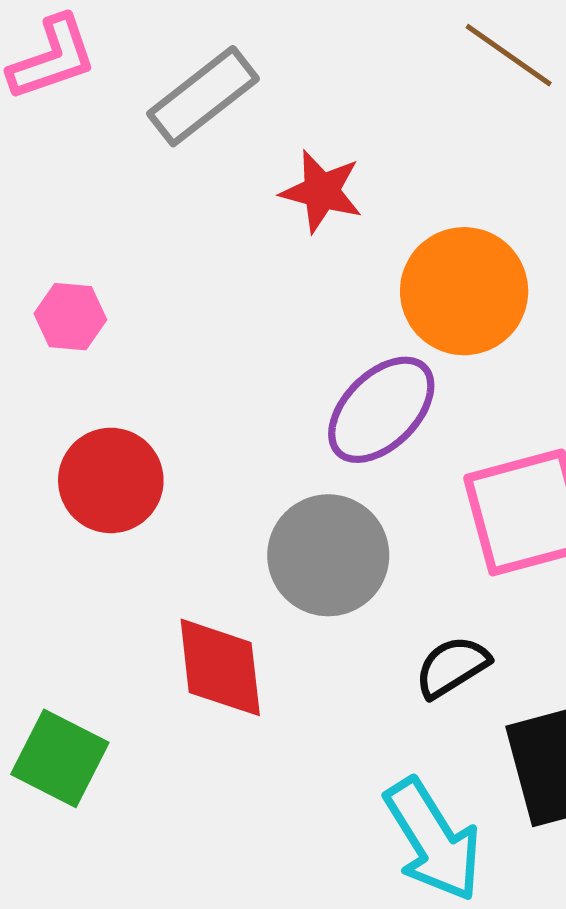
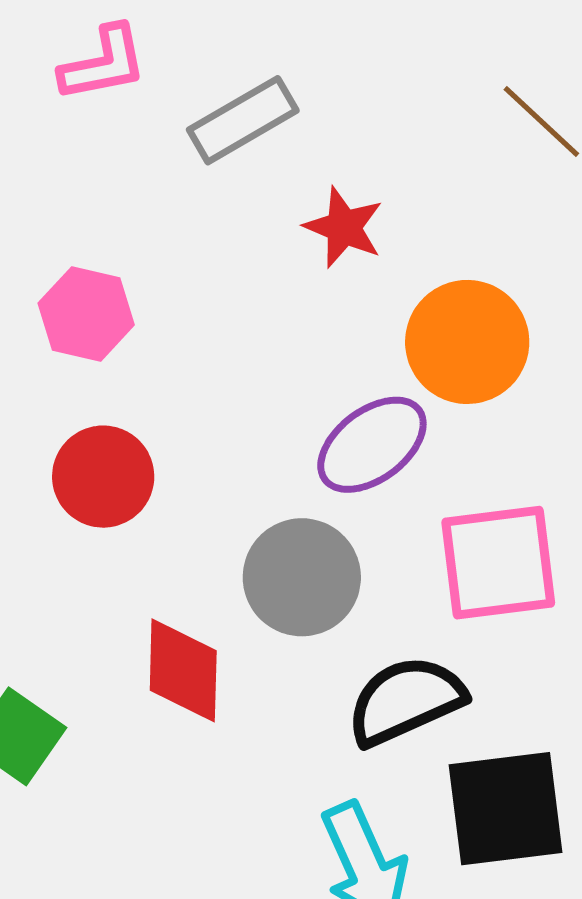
pink hexagon: (70, 317) -> (86, 314), size x1.4
black semicircle: (452, 667) -> (406, 701), size x1.6

